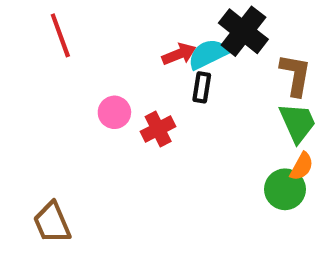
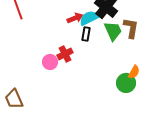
pink circle: (114, 112) -> (50, 62), moved
green trapezoid: (297, 123) -> (113, 31), moved

